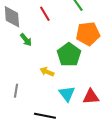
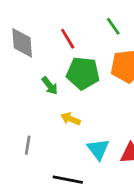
green arrow: (26, 40) -> (50, 86), moved
green pentagon: (69, 55) -> (83, 73), moved, turned -30

